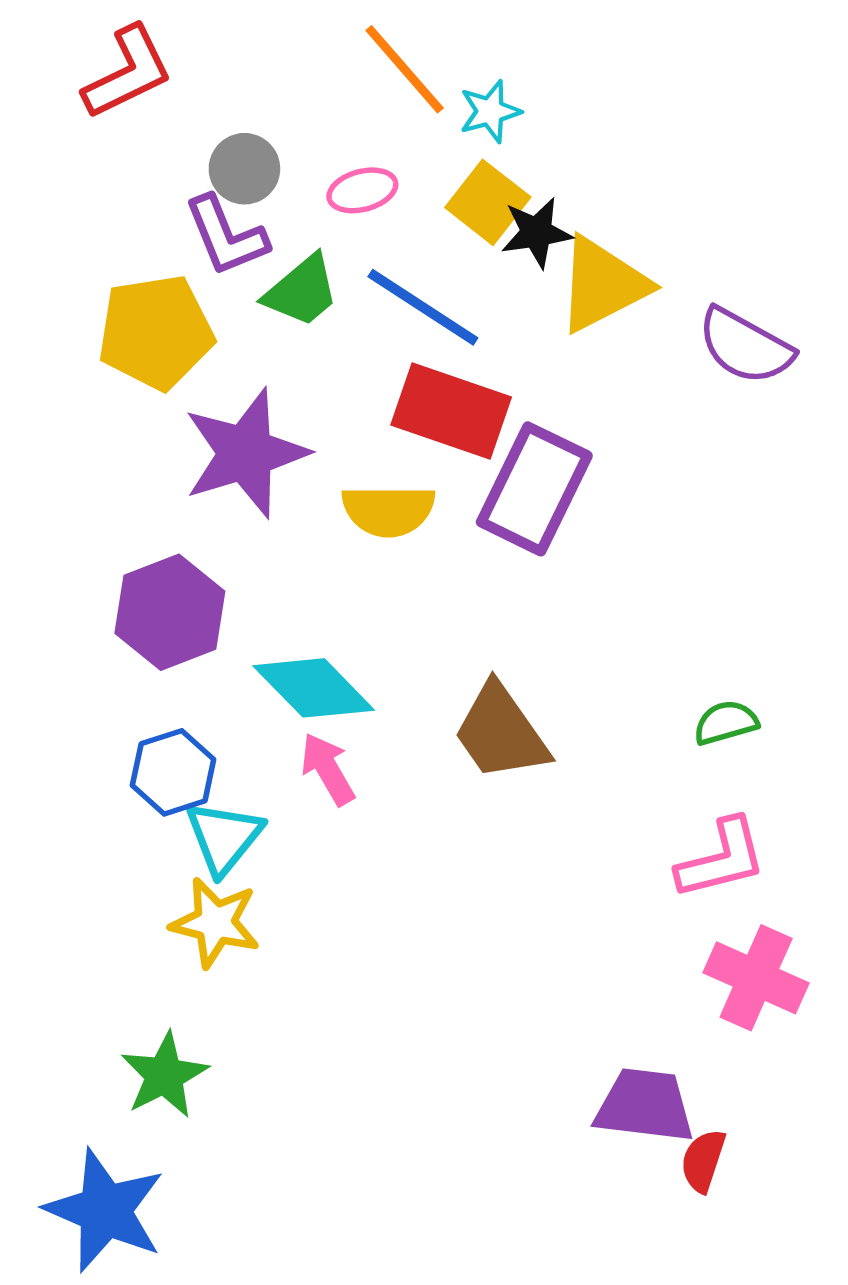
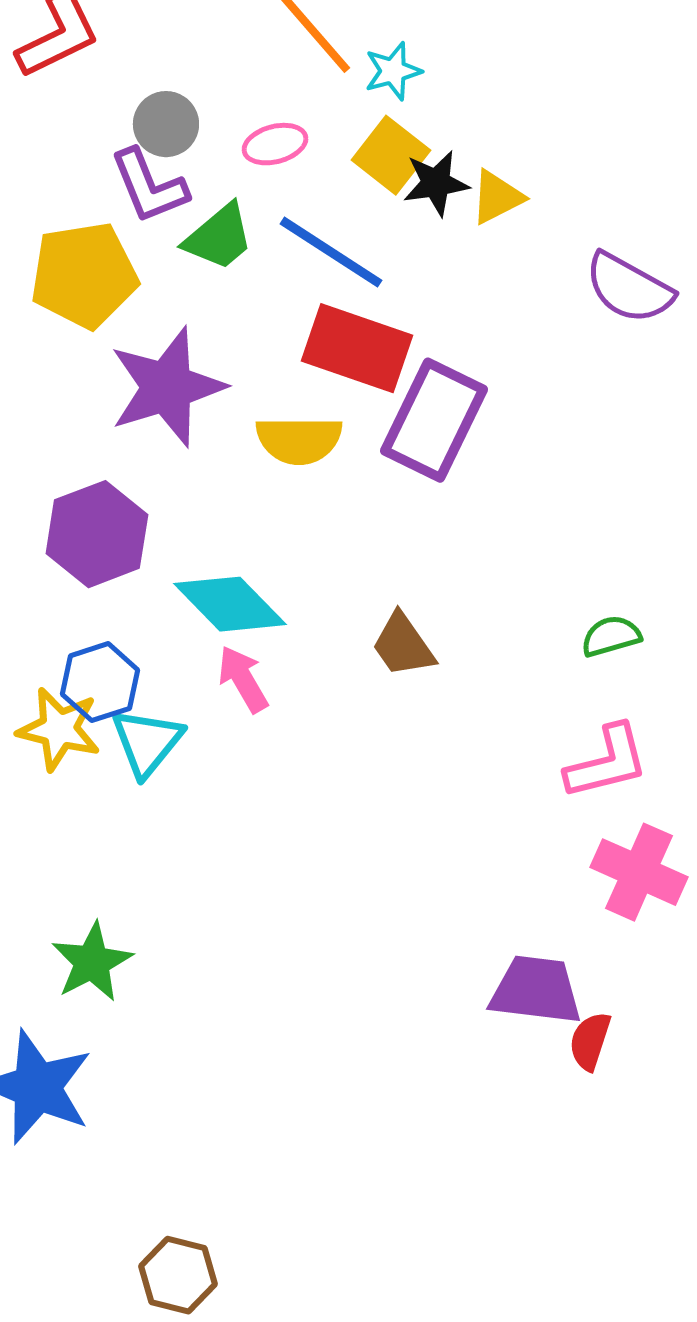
yellow triangle: (603, 284) -> (497, 197), moved, size x0.6
brown trapezoid: (501, 732) -> (403, 645), size x0.7
yellow star: (215, 923) -> (59, 729), moved

